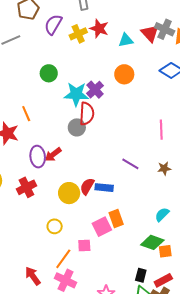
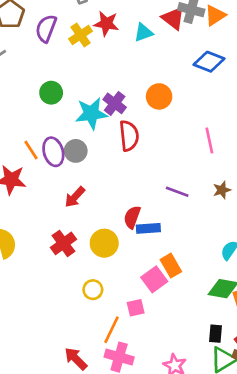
orange circle: (124, 74) -> (159, 96), moved
red semicircle: (87, 114) -> (129, 136), moved
gray circle: (77, 127) -> (76, 151), moved
purple ellipse: (38, 157) -> (53, 152), moved
red semicircle: (87, 186) -> (132, 217), moved
red cross: (26, 187) -> (63, 243), moved

